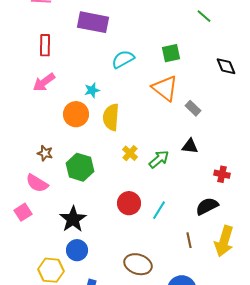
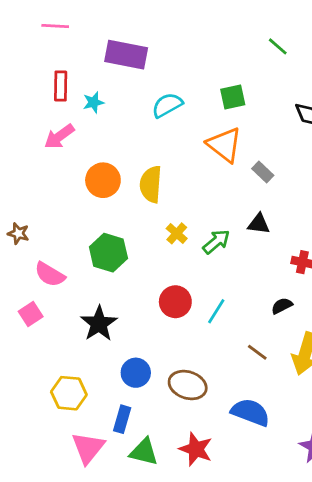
cyan star: (92, 90) -> (93, 102), moved
brown star: (45, 153) -> (18, 233), moved
black semicircle: (207, 206) -> (282, 306), size x0.7
brown line: (189, 240) -> (257, 352), turned -42
blue circle: (77, 250) -> (136, 373), moved

